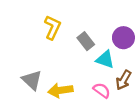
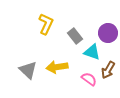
yellow arrow: (60, 90) -> (57, 67), moved

